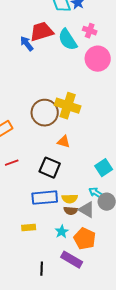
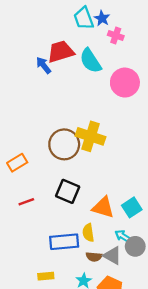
pink cross: (90, 31) -> (116, 36), moved
orange triangle: (64, 142) -> (103, 207), moved, size x1.5
black square: (50, 168) -> (68, 191), moved
yellow semicircle: (70, 199) -> (88, 233), moved, turned 84

